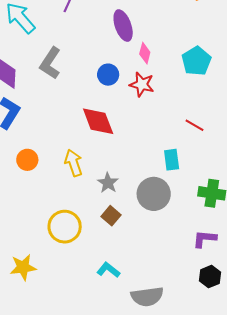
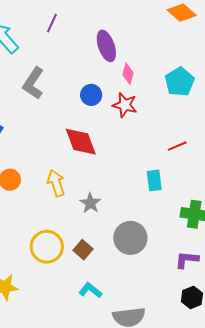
red line: (194, 125) -> (177, 146), turned -54
gray circle: (154, 194) -> (130, 238), moved
brown square: (111, 216) -> (83, 250), moved

